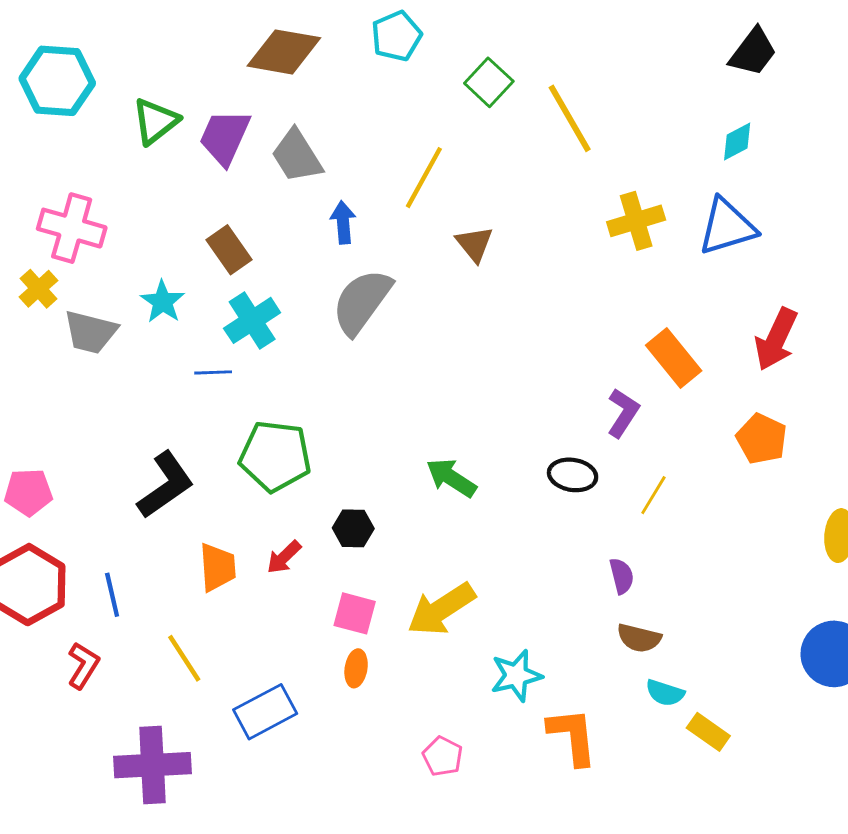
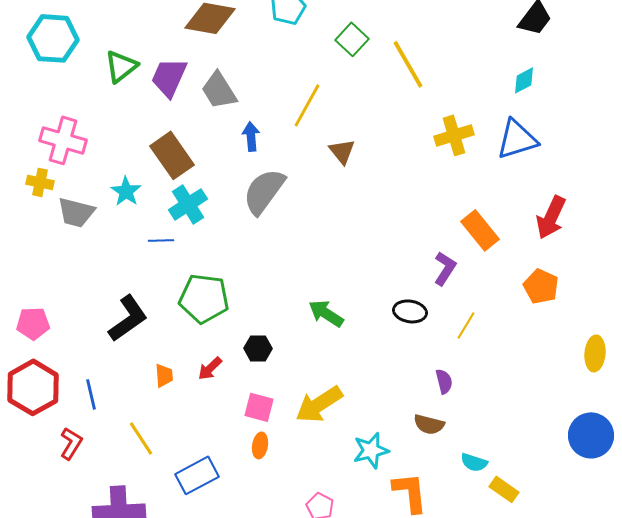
brown rectangle: (229, 250) -> (172, 155), size x1.4
yellow cross: (38, 289) -> (40, 182), turned -36
orange trapezoid: (217, 567) -> (164, 375), size x0.7
brown semicircle: (639, 638) -> (429, 424), moved

